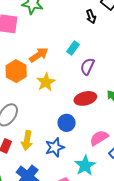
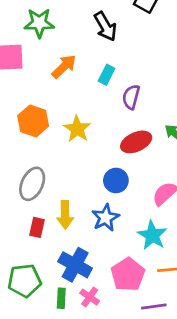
black arrow: (91, 17) -> (105, 26), moved, size x1.5
orange arrow: (39, 55) -> (64, 67), moved

